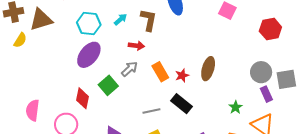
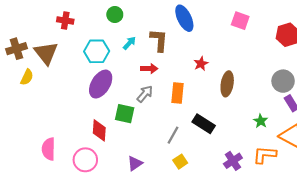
brown triangle: (41, 20) -> (46, 53), turned -45
orange rectangle: (160, 72) -> (178, 93), turned 42
red star: (182, 75) -> (201, 64), moved
green square: (108, 85) -> (125, 114), turned -30
gray line: (151, 111) -> (173, 135), turned -42

